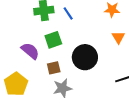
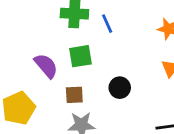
black circle: (85, 57) -> (120, 88), size x0.6

